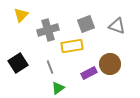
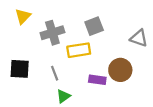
gray triangle: (117, 26) -> (139, 38), moved
black square: (18, 63) -> (20, 69), turned 36
purple rectangle: (89, 73) -> (97, 80), turned 35

